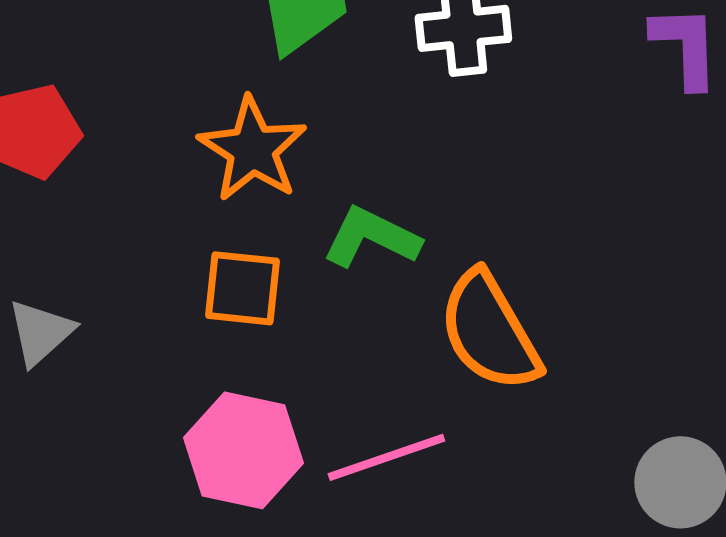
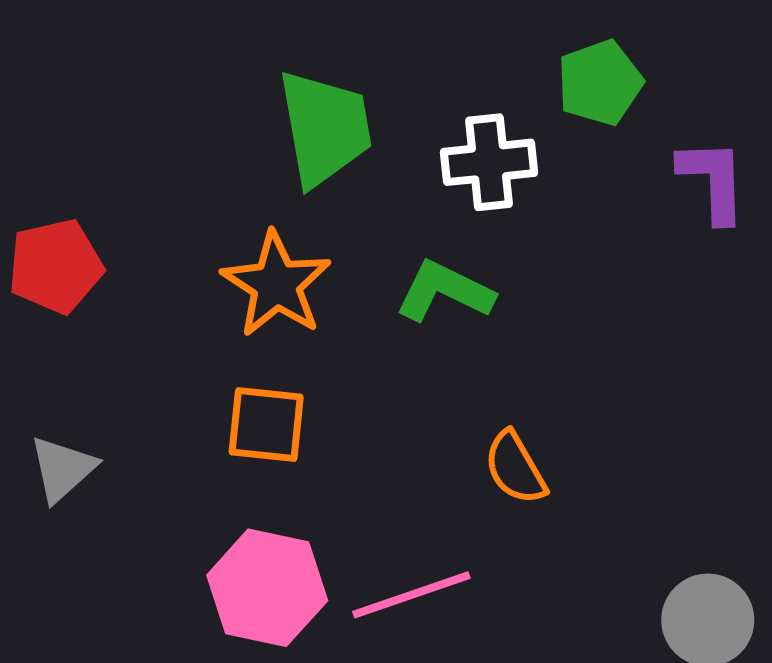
green L-shape: (371, 237) -> (445, 291), moved
orange semicircle: (489, 331) -> (515, 468), size x0.6

